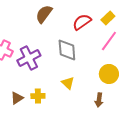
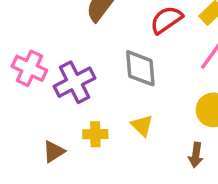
yellow cross: (38, 96) -> (95, 134), moved

